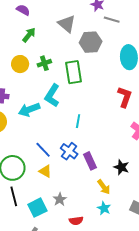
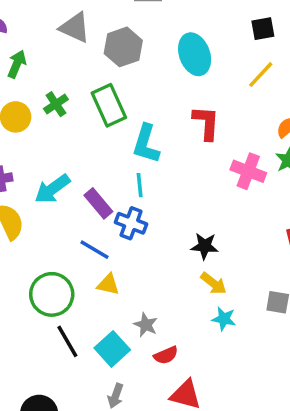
cyan L-shape: (52, 95) -> (146, 144), moved
blue cross: (69, 151) -> (131, 223), moved
purple rectangle: (90, 161) -> (98, 203), moved
black star: (121, 167) -> (205, 246), moved
red semicircle: (76, 221) -> (166, 355), moved

